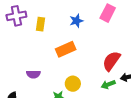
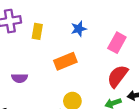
pink rectangle: (108, 13) -> (117, 43), moved
purple semicircle: (33, 74) -> (19, 78), moved

